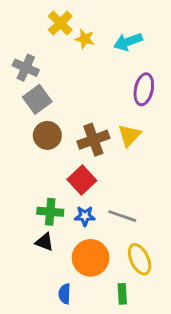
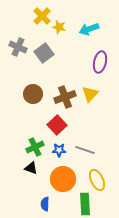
gray square: (37, 99) -> (44, 53), moved
green cross: (50, 212) -> (35, 147), turned -30
green rectangle: (122, 294) -> (85, 204), size x1.5

